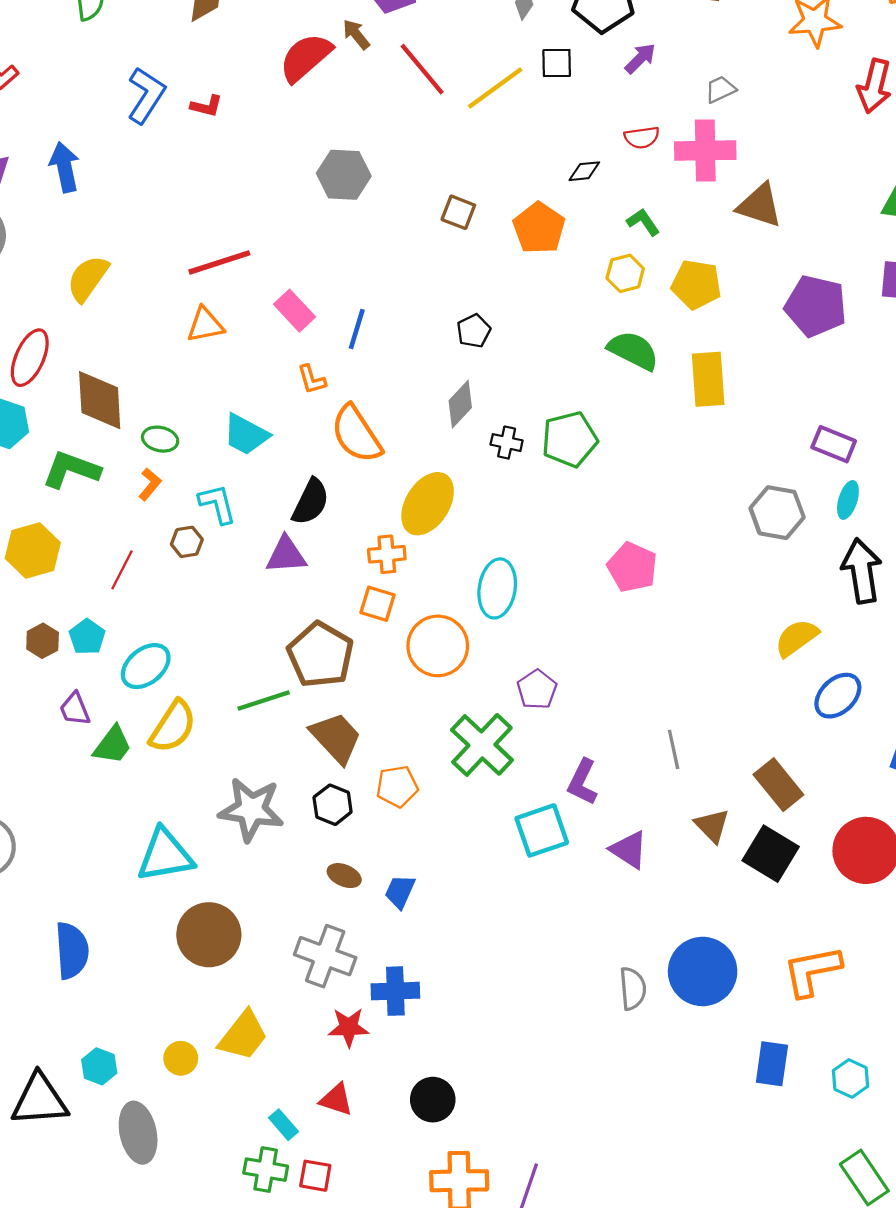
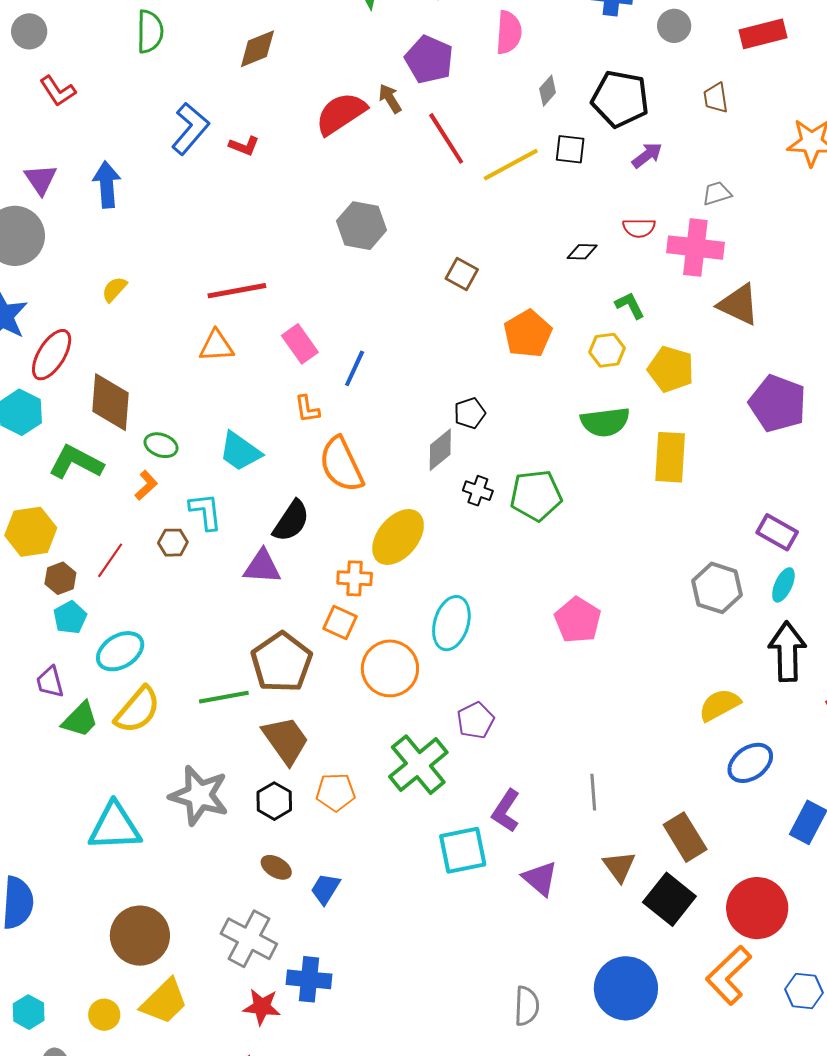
orange pentagon: (539, 228) -> (528, 334), moved
yellow semicircle: (88, 278) -> (114, 289), size x0.6
black pentagon: (474, 331) -> (470, 413), moved
green semicircle: (633, 351) -> (605, 422), turned 138
brown hexagon: (43, 641) -> (60, 578), moved
brown circle: (209, 935) -> (140, 936), moved
blue circle: (703, 971) -> (626, 988), moved
orange L-shape: (812, 971) -> (729, 975), moved, turned -40

